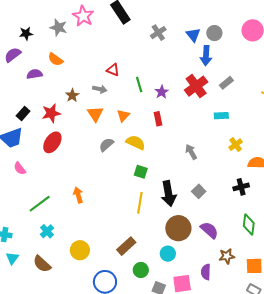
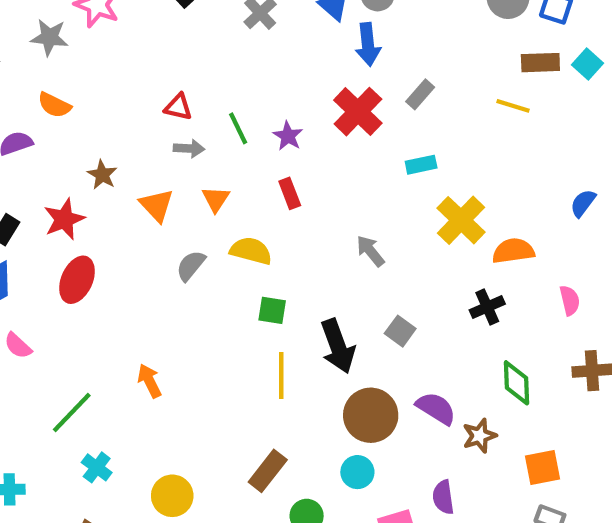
gray arrow: (100, 89) -> (189, 149), moved
yellow cross: (236, 145) -> (461, 220), size x1.6
brown star: (227, 256) -> (479, 436), moved

